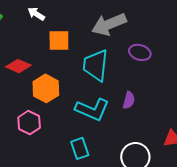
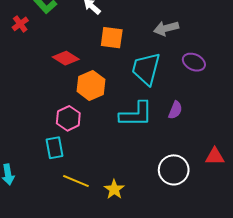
gray arrow: (109, 24) -> (166, 28), size x0.7
cyan L-shape: (92, 110) -> (136, 114), turned -32
cyan rectangle: (80, 148) -> (54, 148), moved

